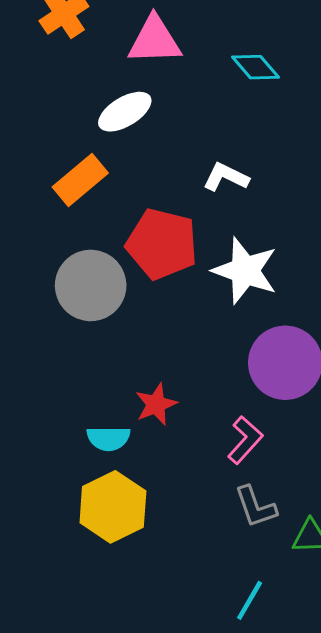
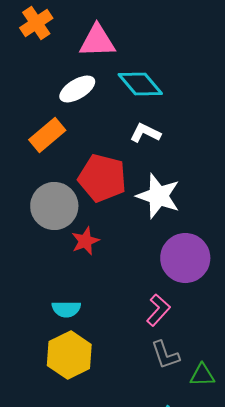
cyan diamond: (256, 67) -> (140, 84), moved, size x1.4
red star: (156, 404) -> (85, 241), moved

